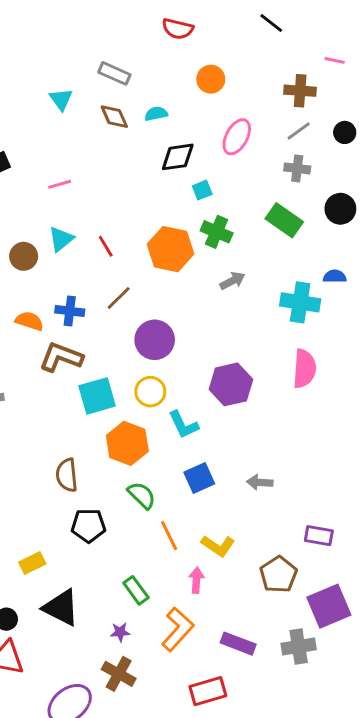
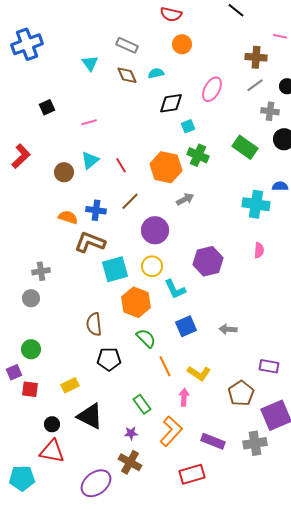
orange circle: (211, 79) -> (182, 44), moved
gray cross: (297, 168) -> (270, 111), moved
gray arrow: (232, 281) -> (185, 199), moved
pink semicircle: (304, 369) -> (259, 250), size x0.6

